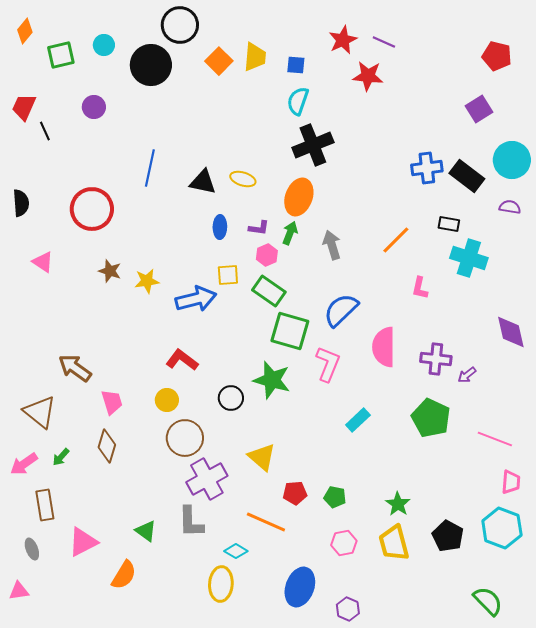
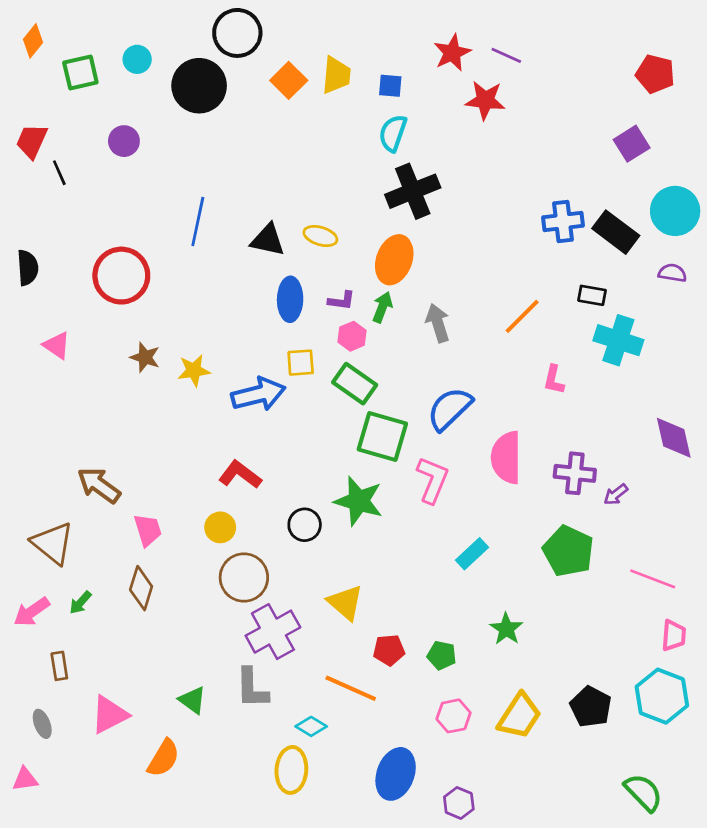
blue ellipse: (220, 227) -> (290, 299), size x1.4
green star: (398, 504) -> (506, 629), moved
brown rectangle: (45, 505) -> (59, 666), size x0.7
yellow trapezoid: (394, 543) -> (519, 716), turned -132

